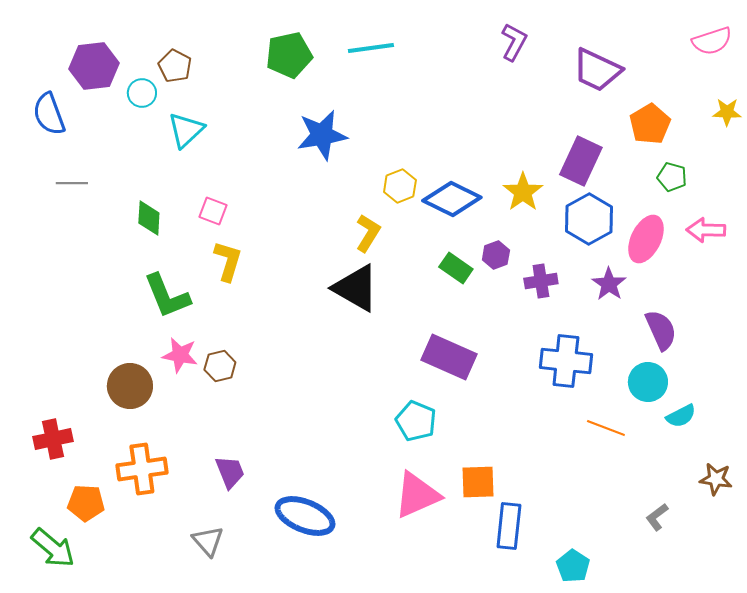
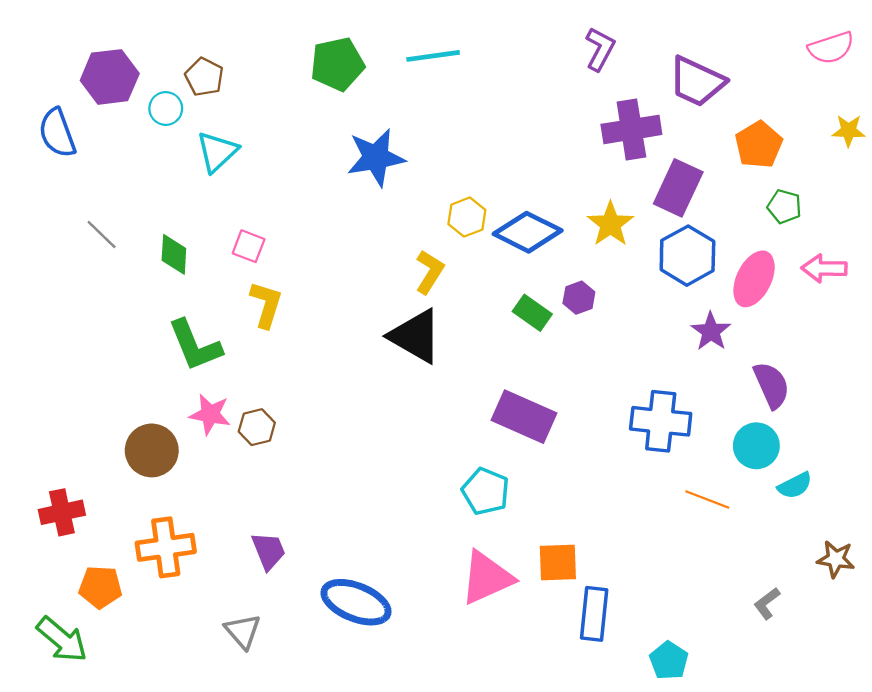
gray line: (72, 183) -> (102, 235), moved, turned 44
purple cross: (541, 281) -> (631, 129), moved, size x1.5

